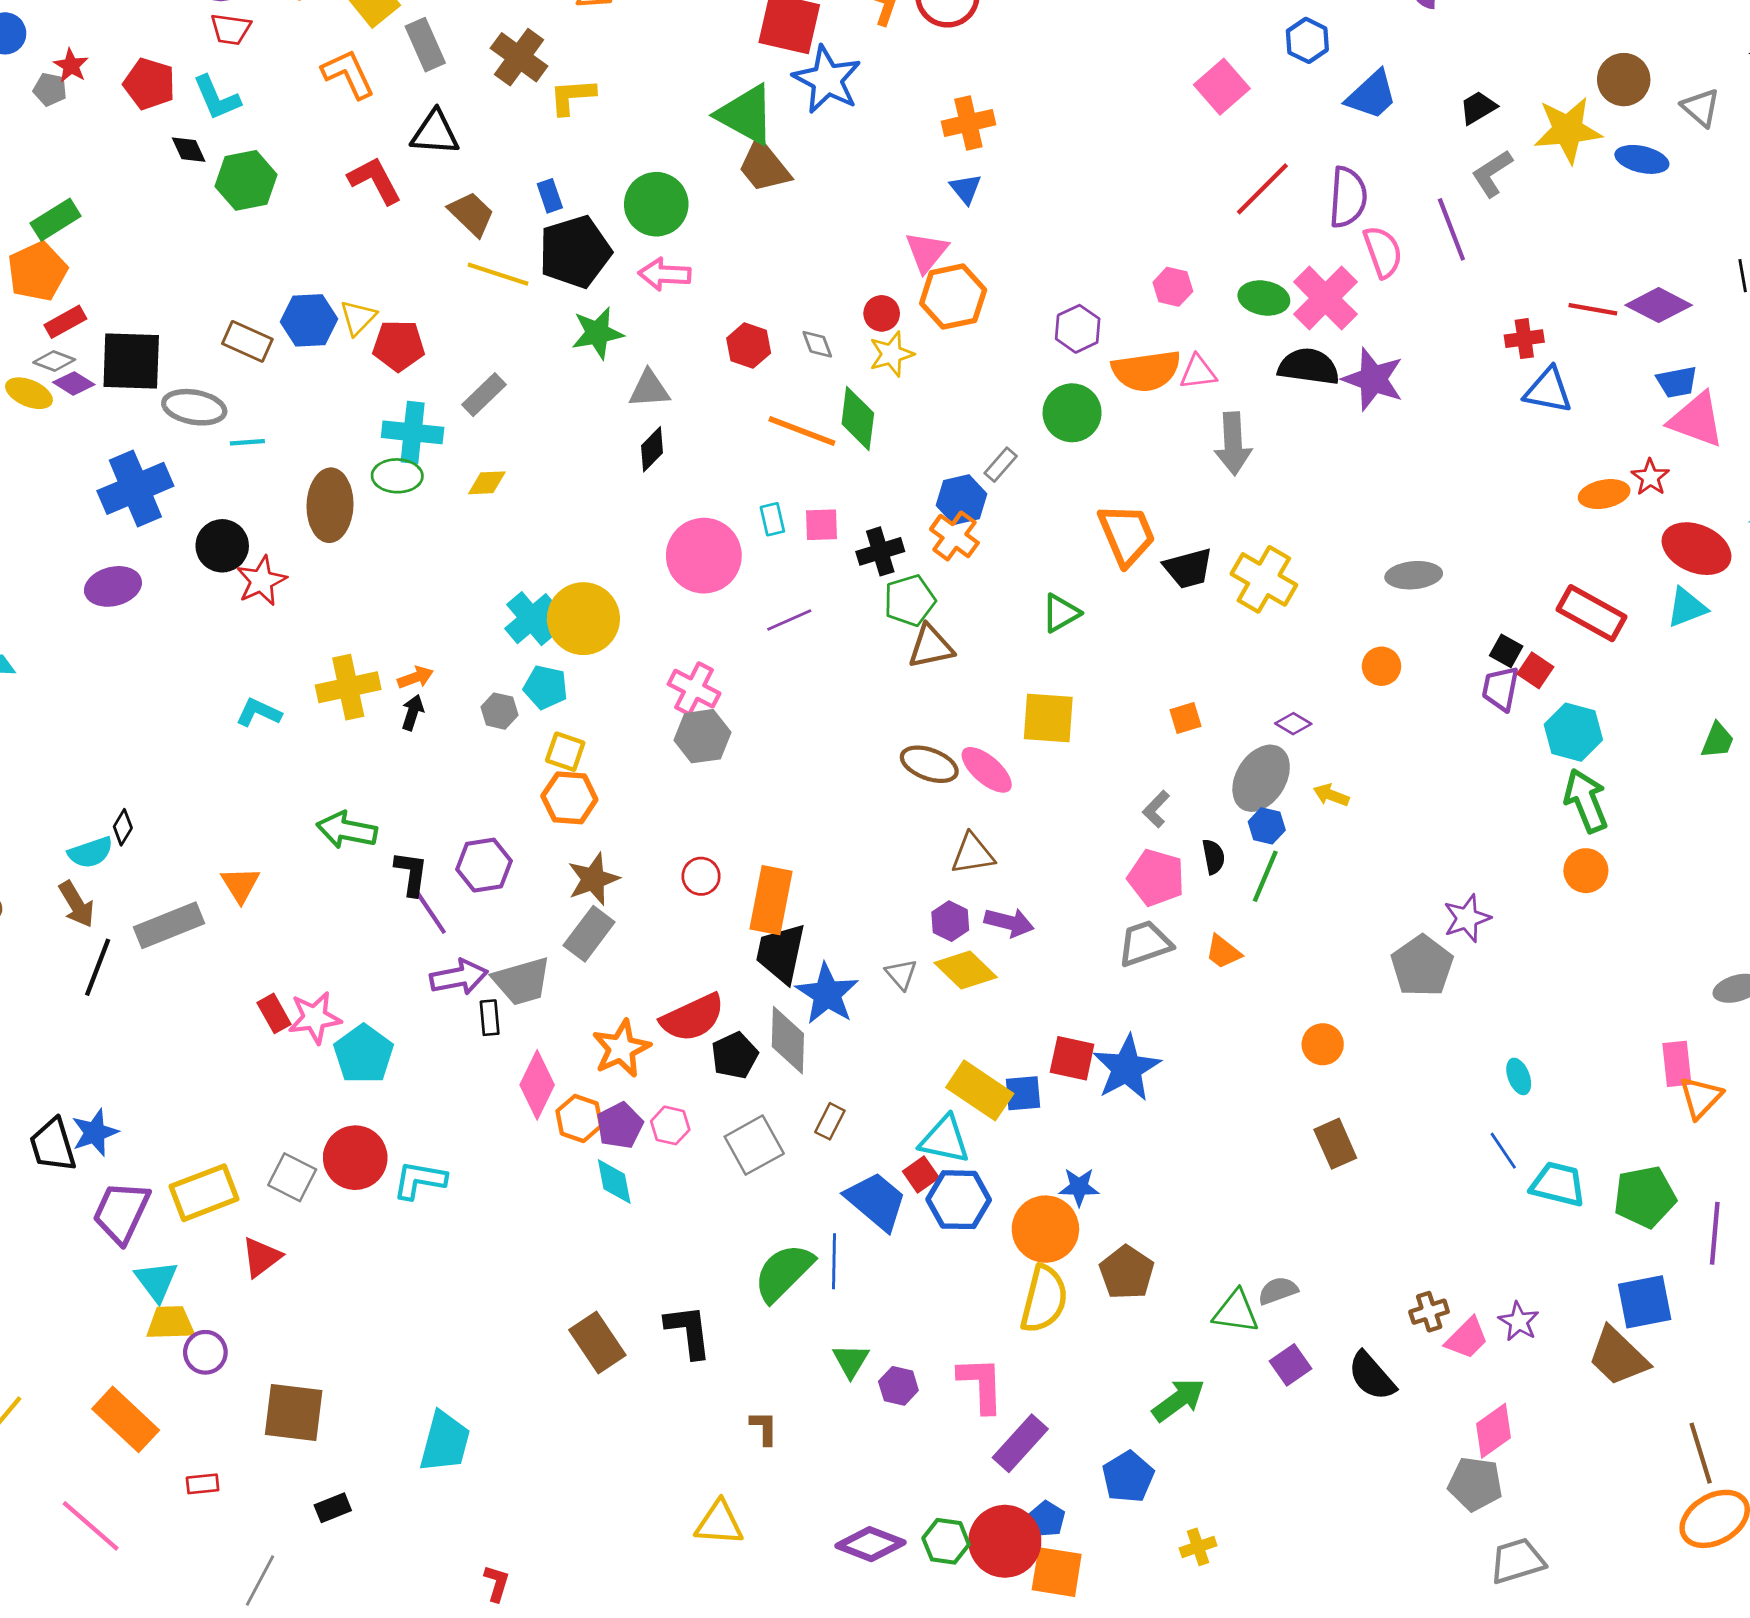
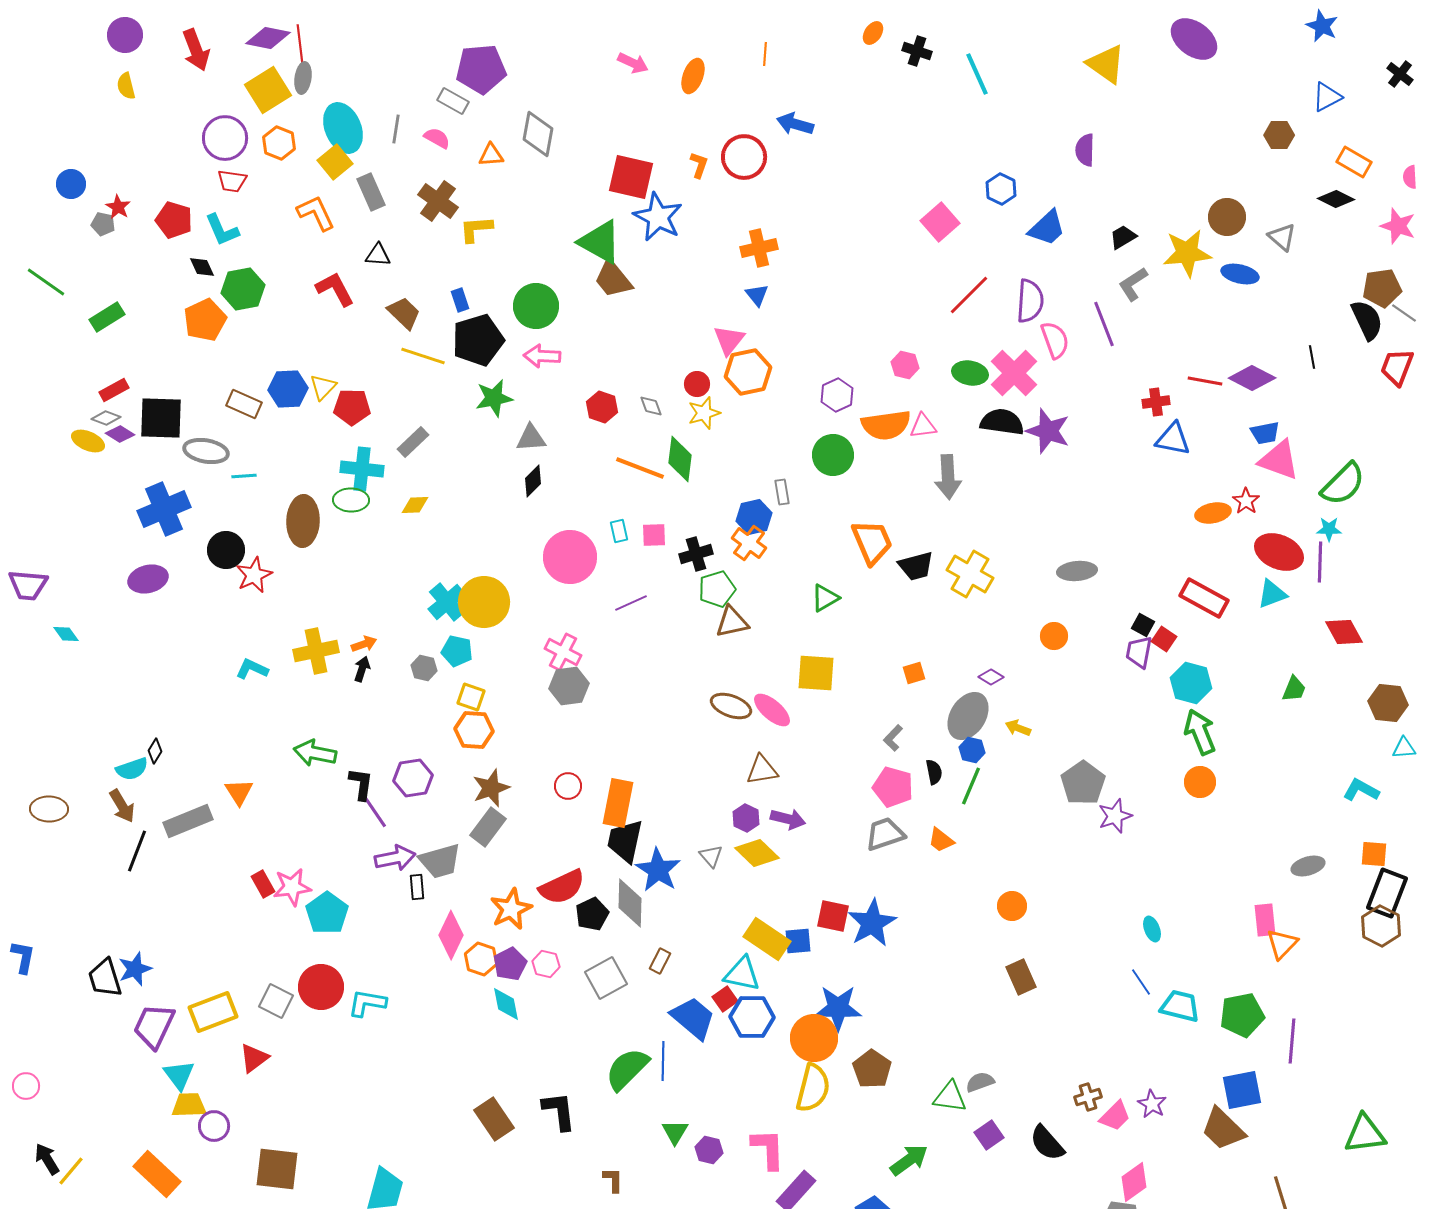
black triangle: (435, 133) -> (378, 255), size x0.7
orange pentagon: (37, 271) -> (205, 320), moved
gray rectangle: (1001, 465) -> (782, 492), turned -50
gray pentagon: (1422, 966) -> (1083, 783), moved
blue star: (1079, 1187) -> (838, 1008), size x1.6

